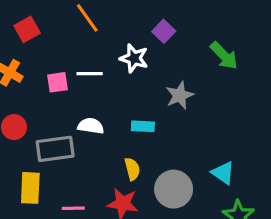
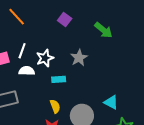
white star: (134, 58) -> (45, 58), moved, turned -30
white line: (90, 74) -> (22, 51), turned -63
white semicircle: (91, 126) -> (27, 71), moved

